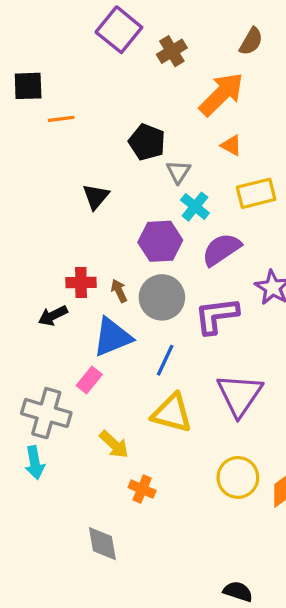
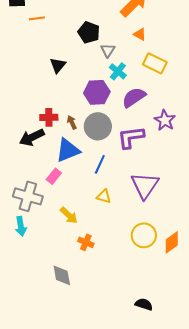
yellow rectangle: (256, 193) -> (155, 63), turned 40
black arrow: (53, 316) -> (32, 137), size x1.4
yellow triangle: (172, 413) -> (104, 196), size x0.6

